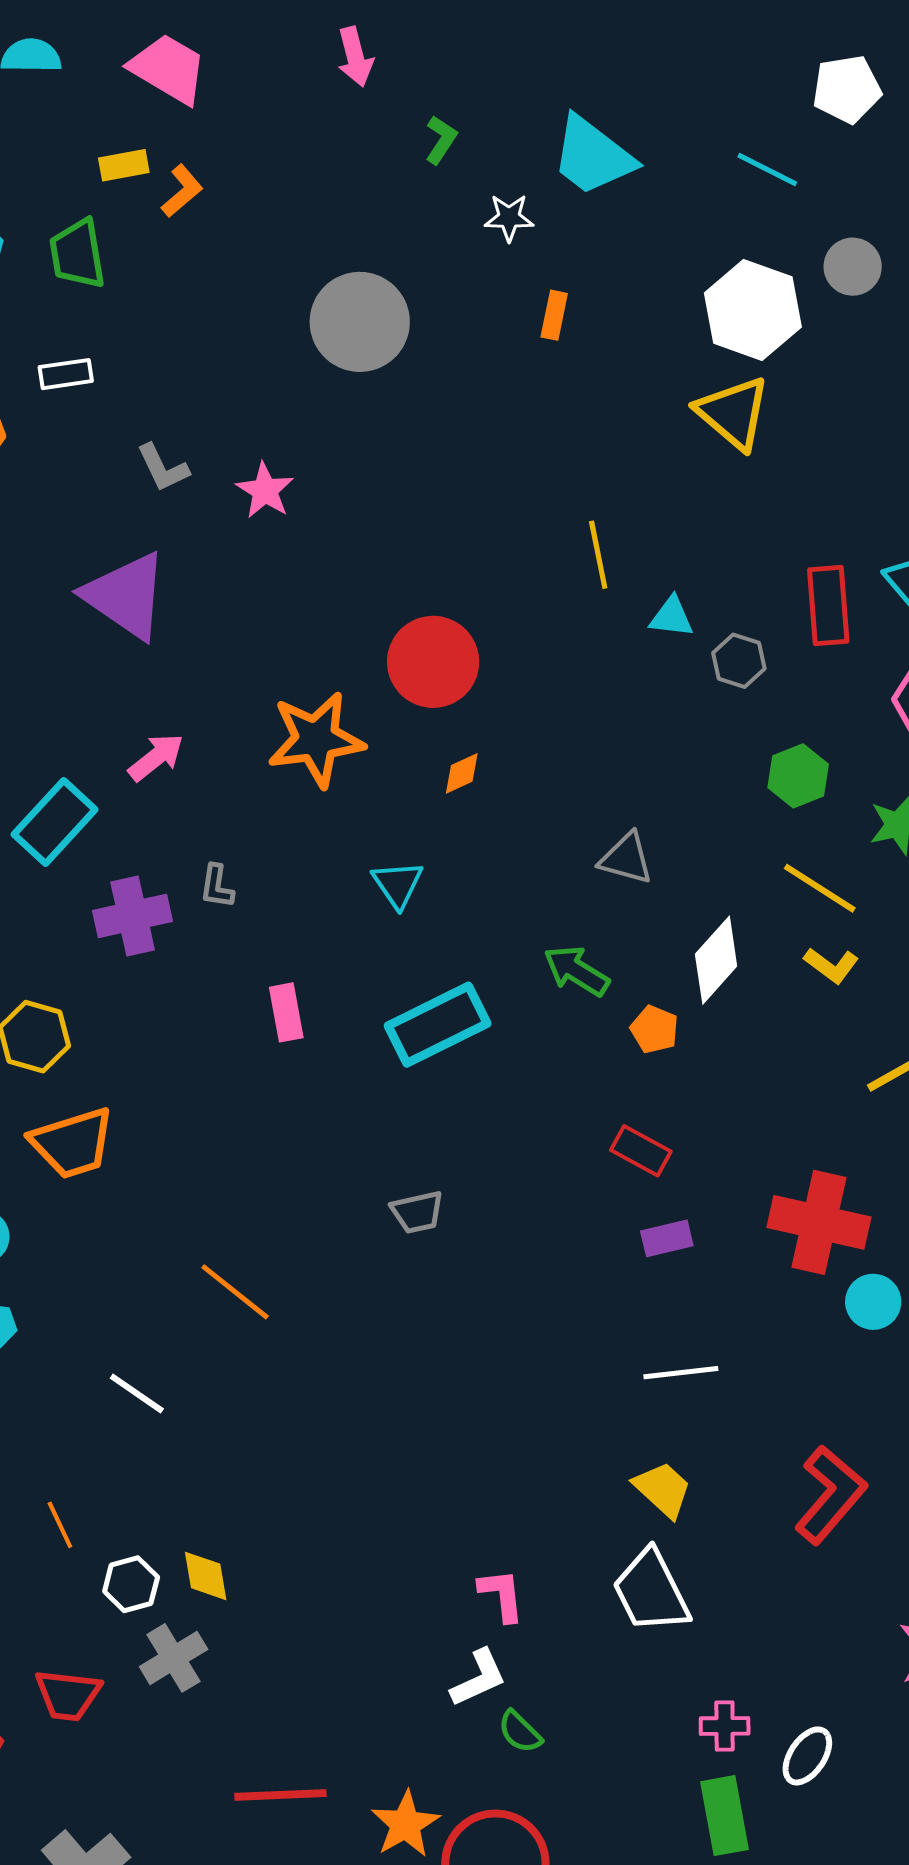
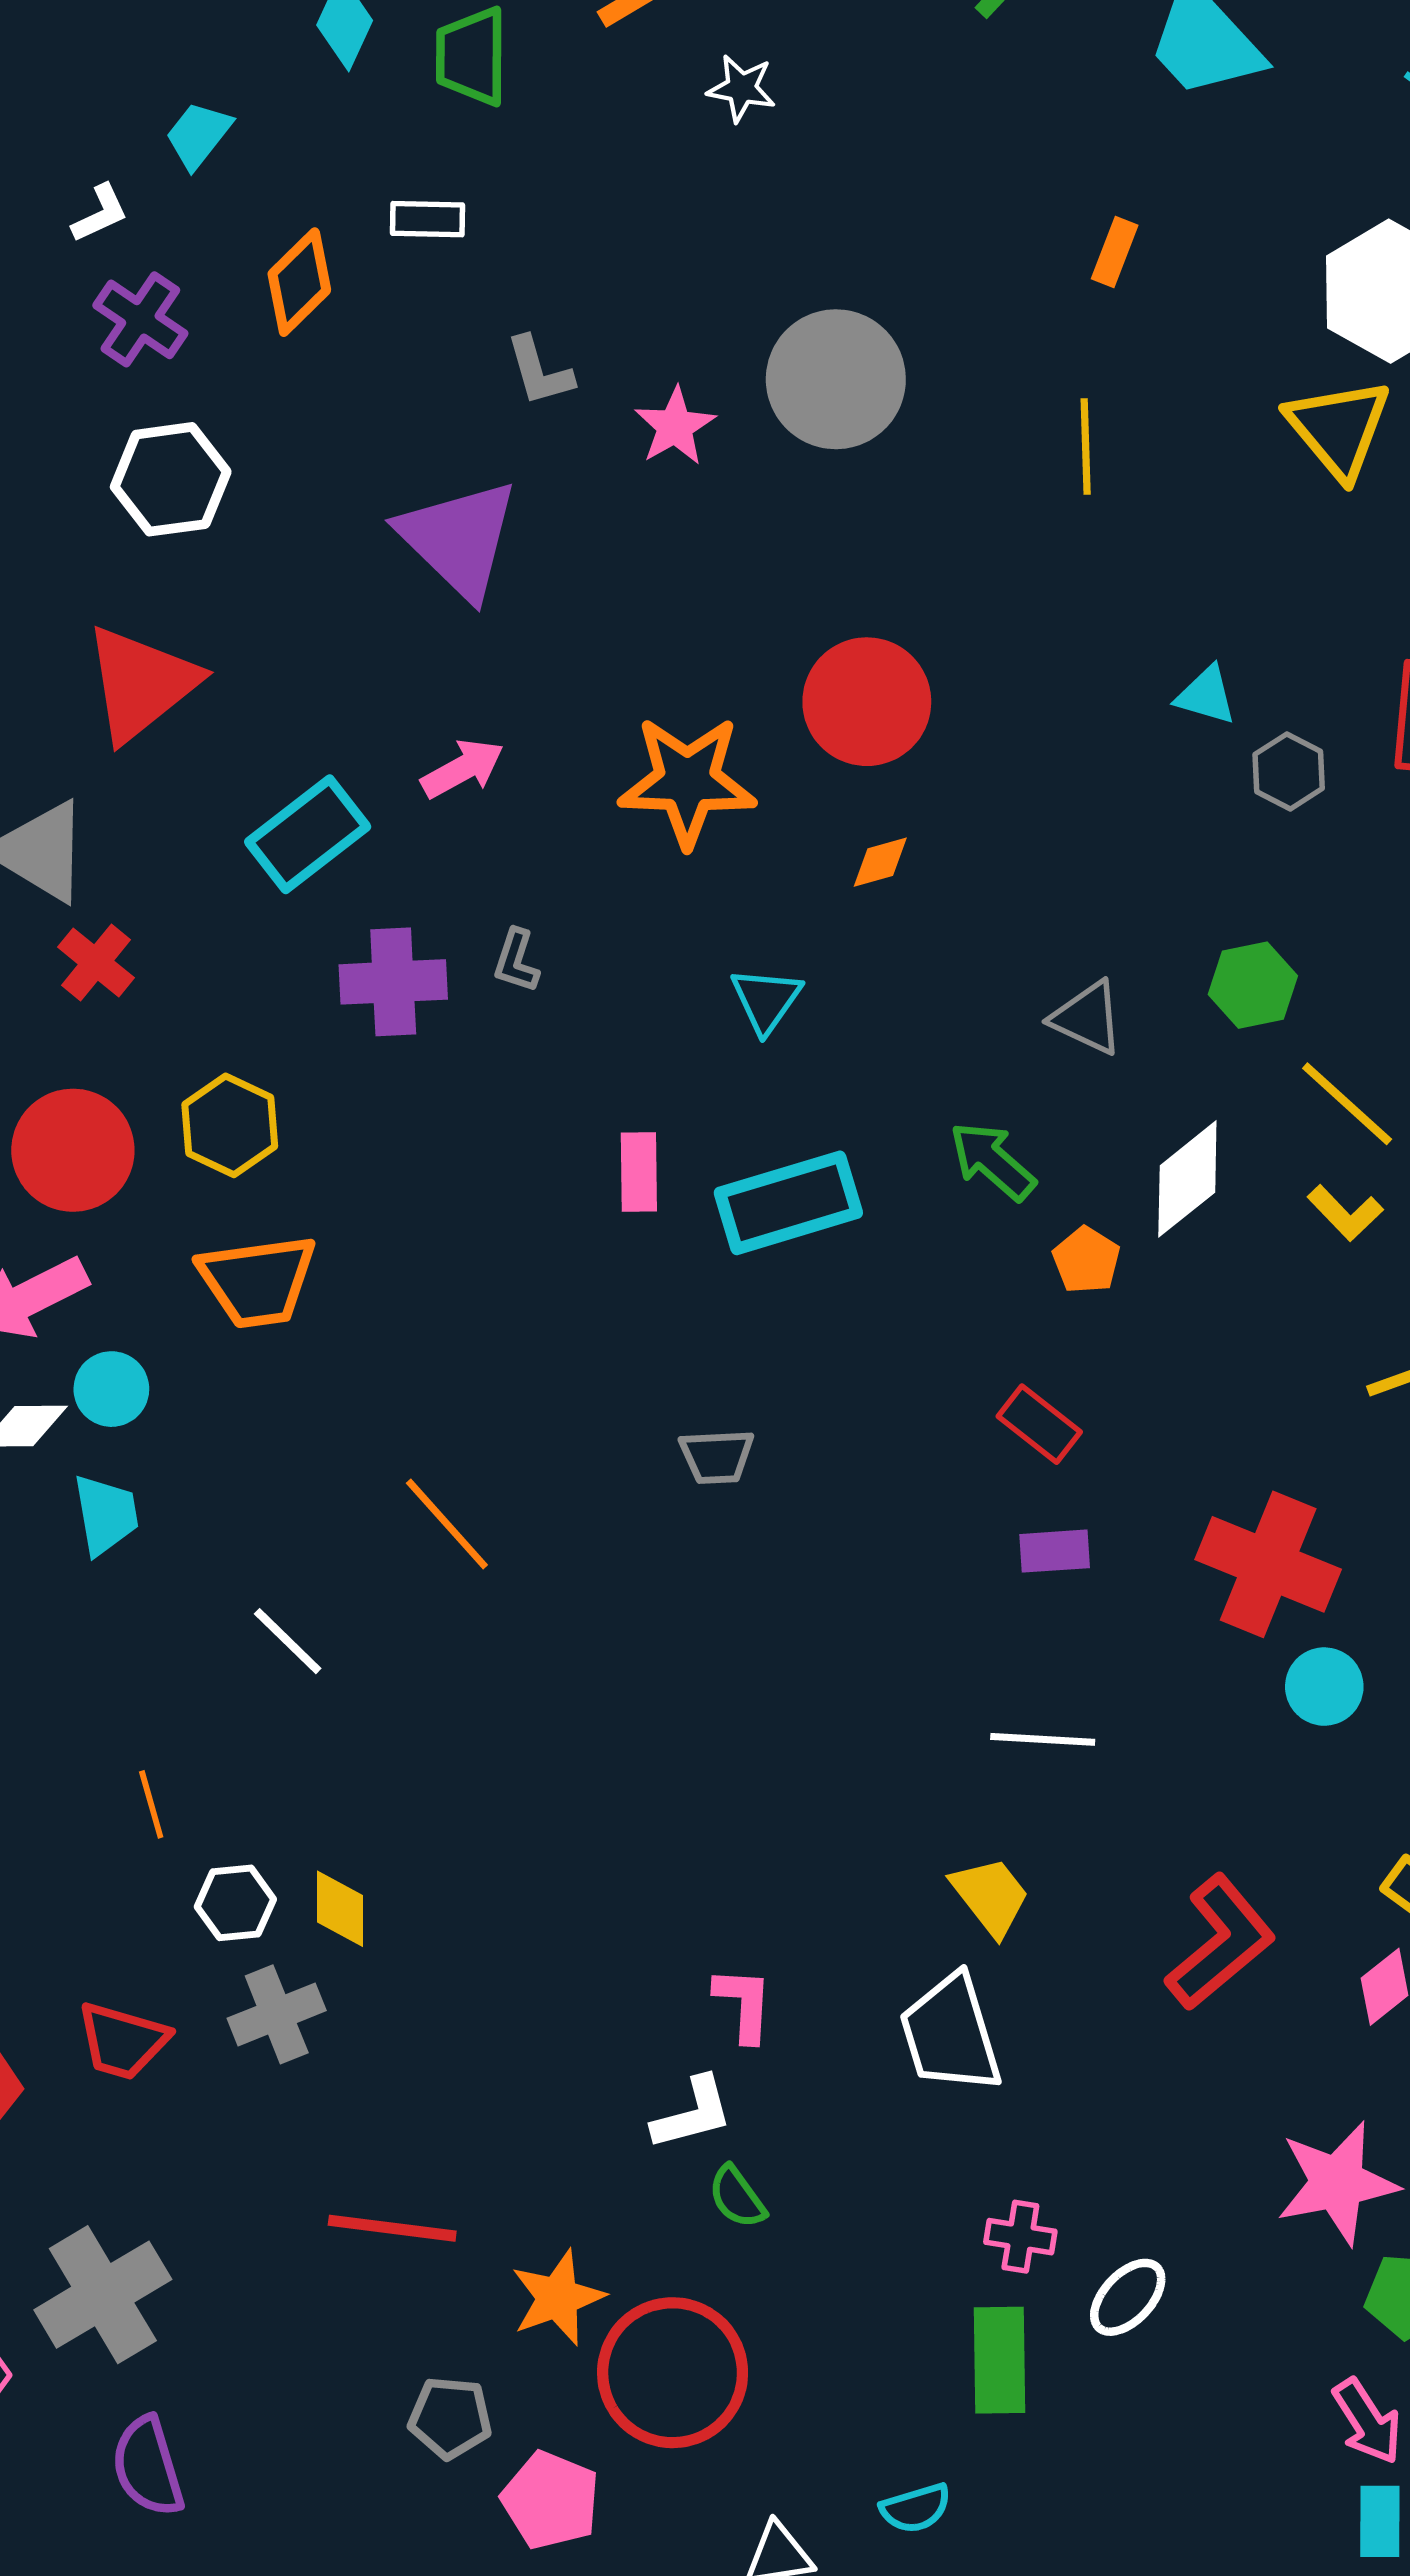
white star: (509, 218) -> (741, 88), moved
gray circle: (360, 322) -> (836, 379), moved
yellow line: (598, 555) -> (1086, 446), moved
green hexagon: (798, 776) -> (1253, 985), moved
pink rectangle: (286, 1012) -> (639, 1172), moved

